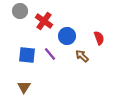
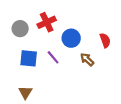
gray circle: (20, 11) -> (20, 29), moved
red cross: (44, 21) -> (47, 22), turned 30

